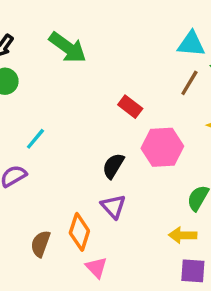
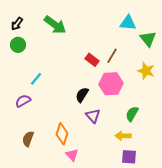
brown line: (189, 83) -> (112, 56), moved
purple triangle: (113, 206) -> (93, 116), moved
brown semicircle: (41, 244) -> (28, 139), moved

